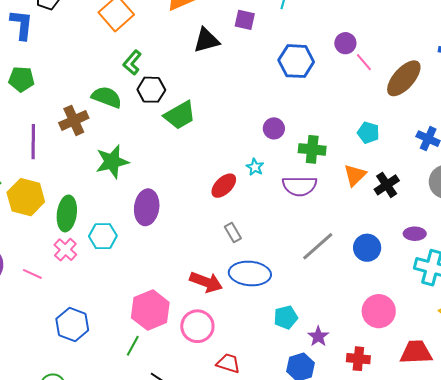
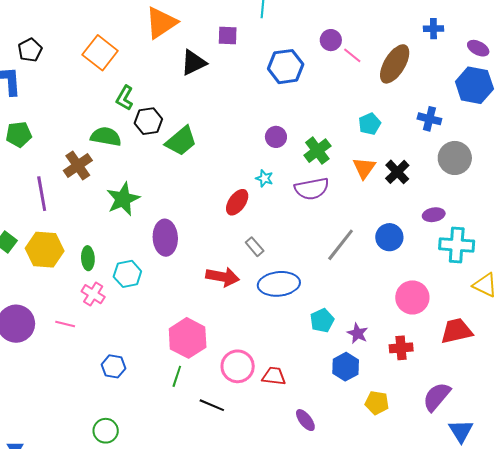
cyan pentagon: (368, 133) -> (370, 124), turned -30
green cross: (312, 149) -> (317, 151), turned -32
green ellipse: (67, 213) -> (88, 258), size x0.7
red arrow: (206, 282) -> (223, 277), moved
blue hexagon: (72, 325) -> (114, 366), size x0.7
pink circle: (197, 326) -> (238, 366), moved

